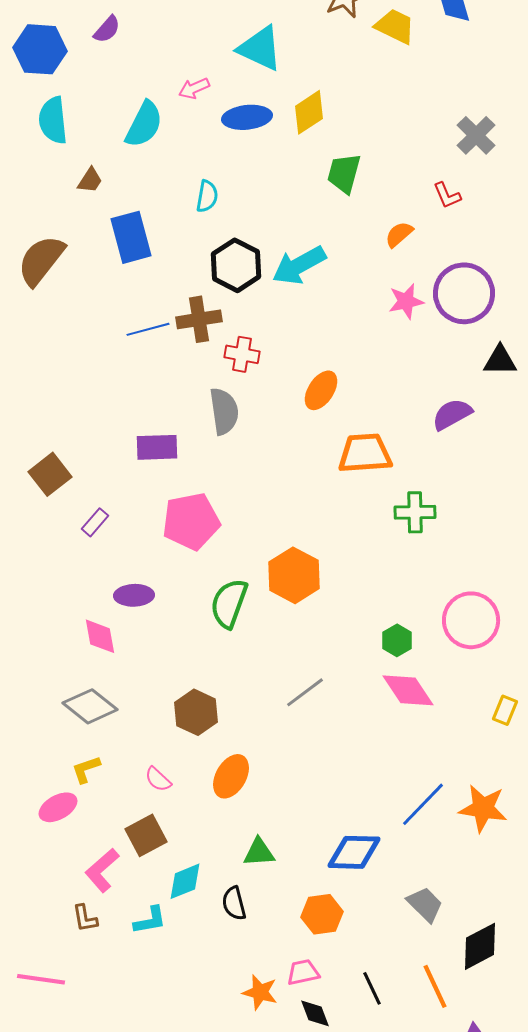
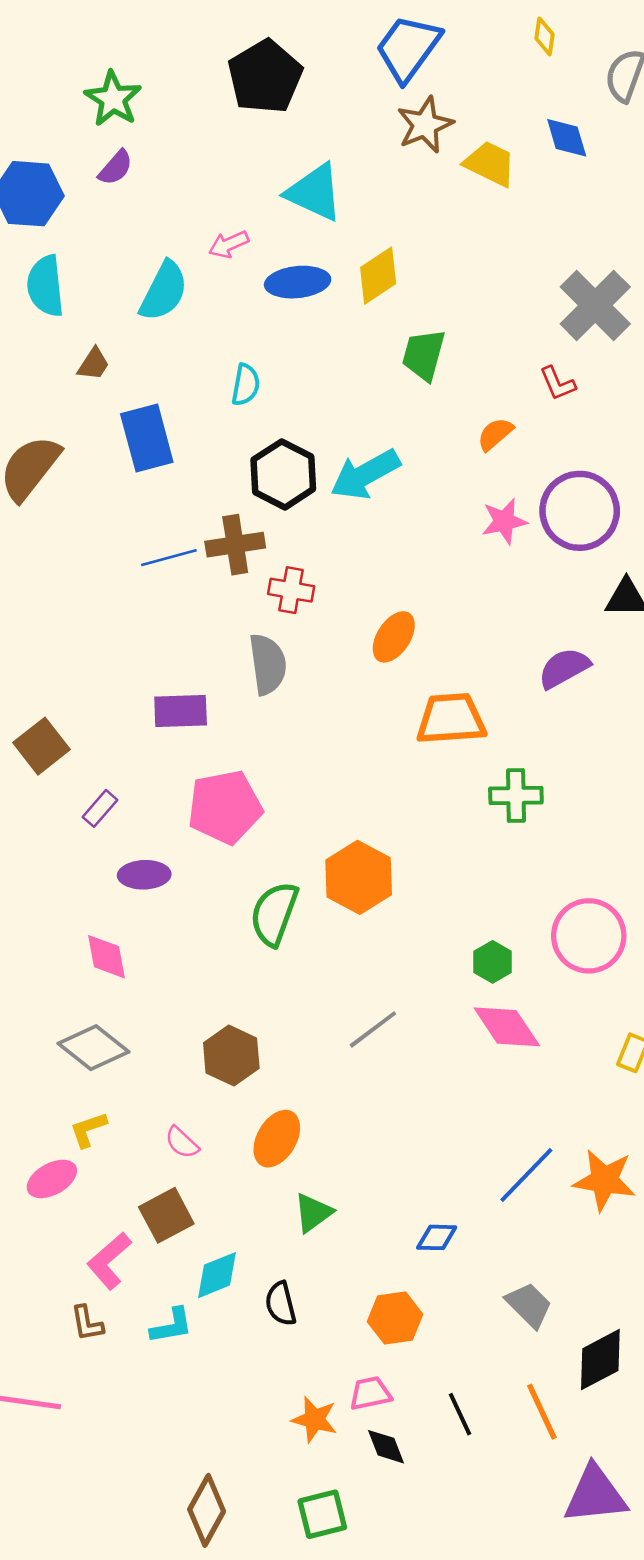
gray cross: (476, 135) -> (595, 305), size x1.4
purple ellipse: (134, 595) -> (144, 875), moved
green triangle: (259, 852) -> (313, 1213), moved, turned -32
blue diamond: (354, 852) -> (437, 1237), size x0.6

